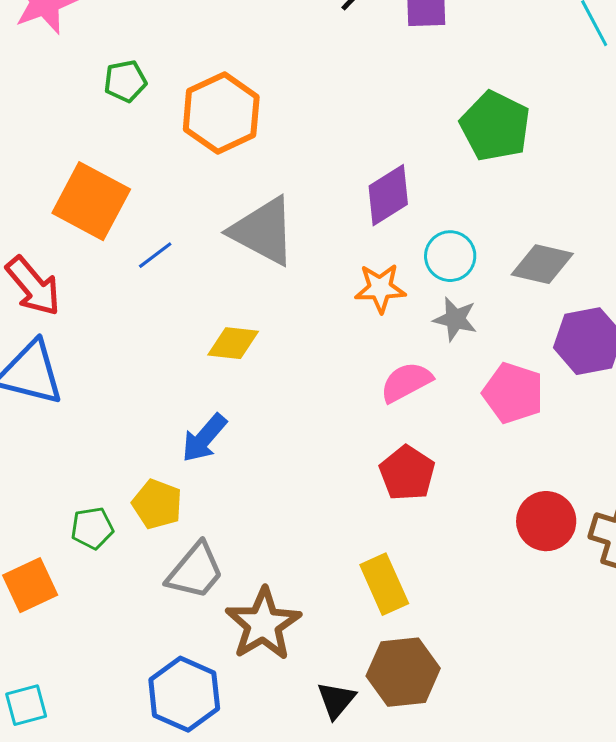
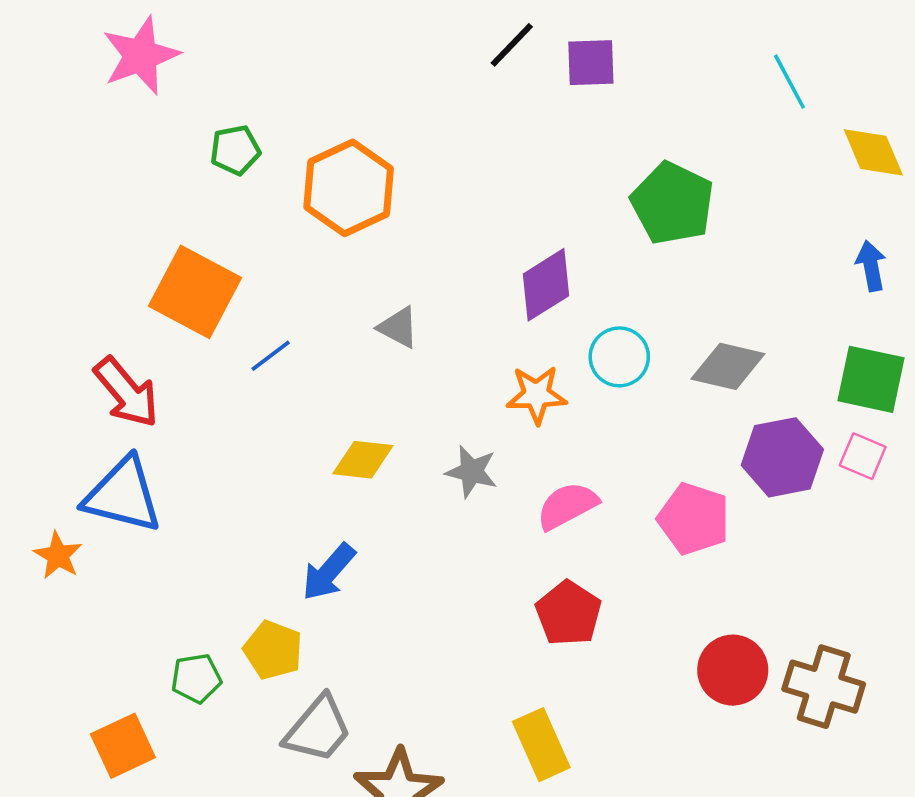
gray triangle: (263, 231) -> (398, 327), size x0.5
gray star: (455, 319) -> (472, 472), moved

